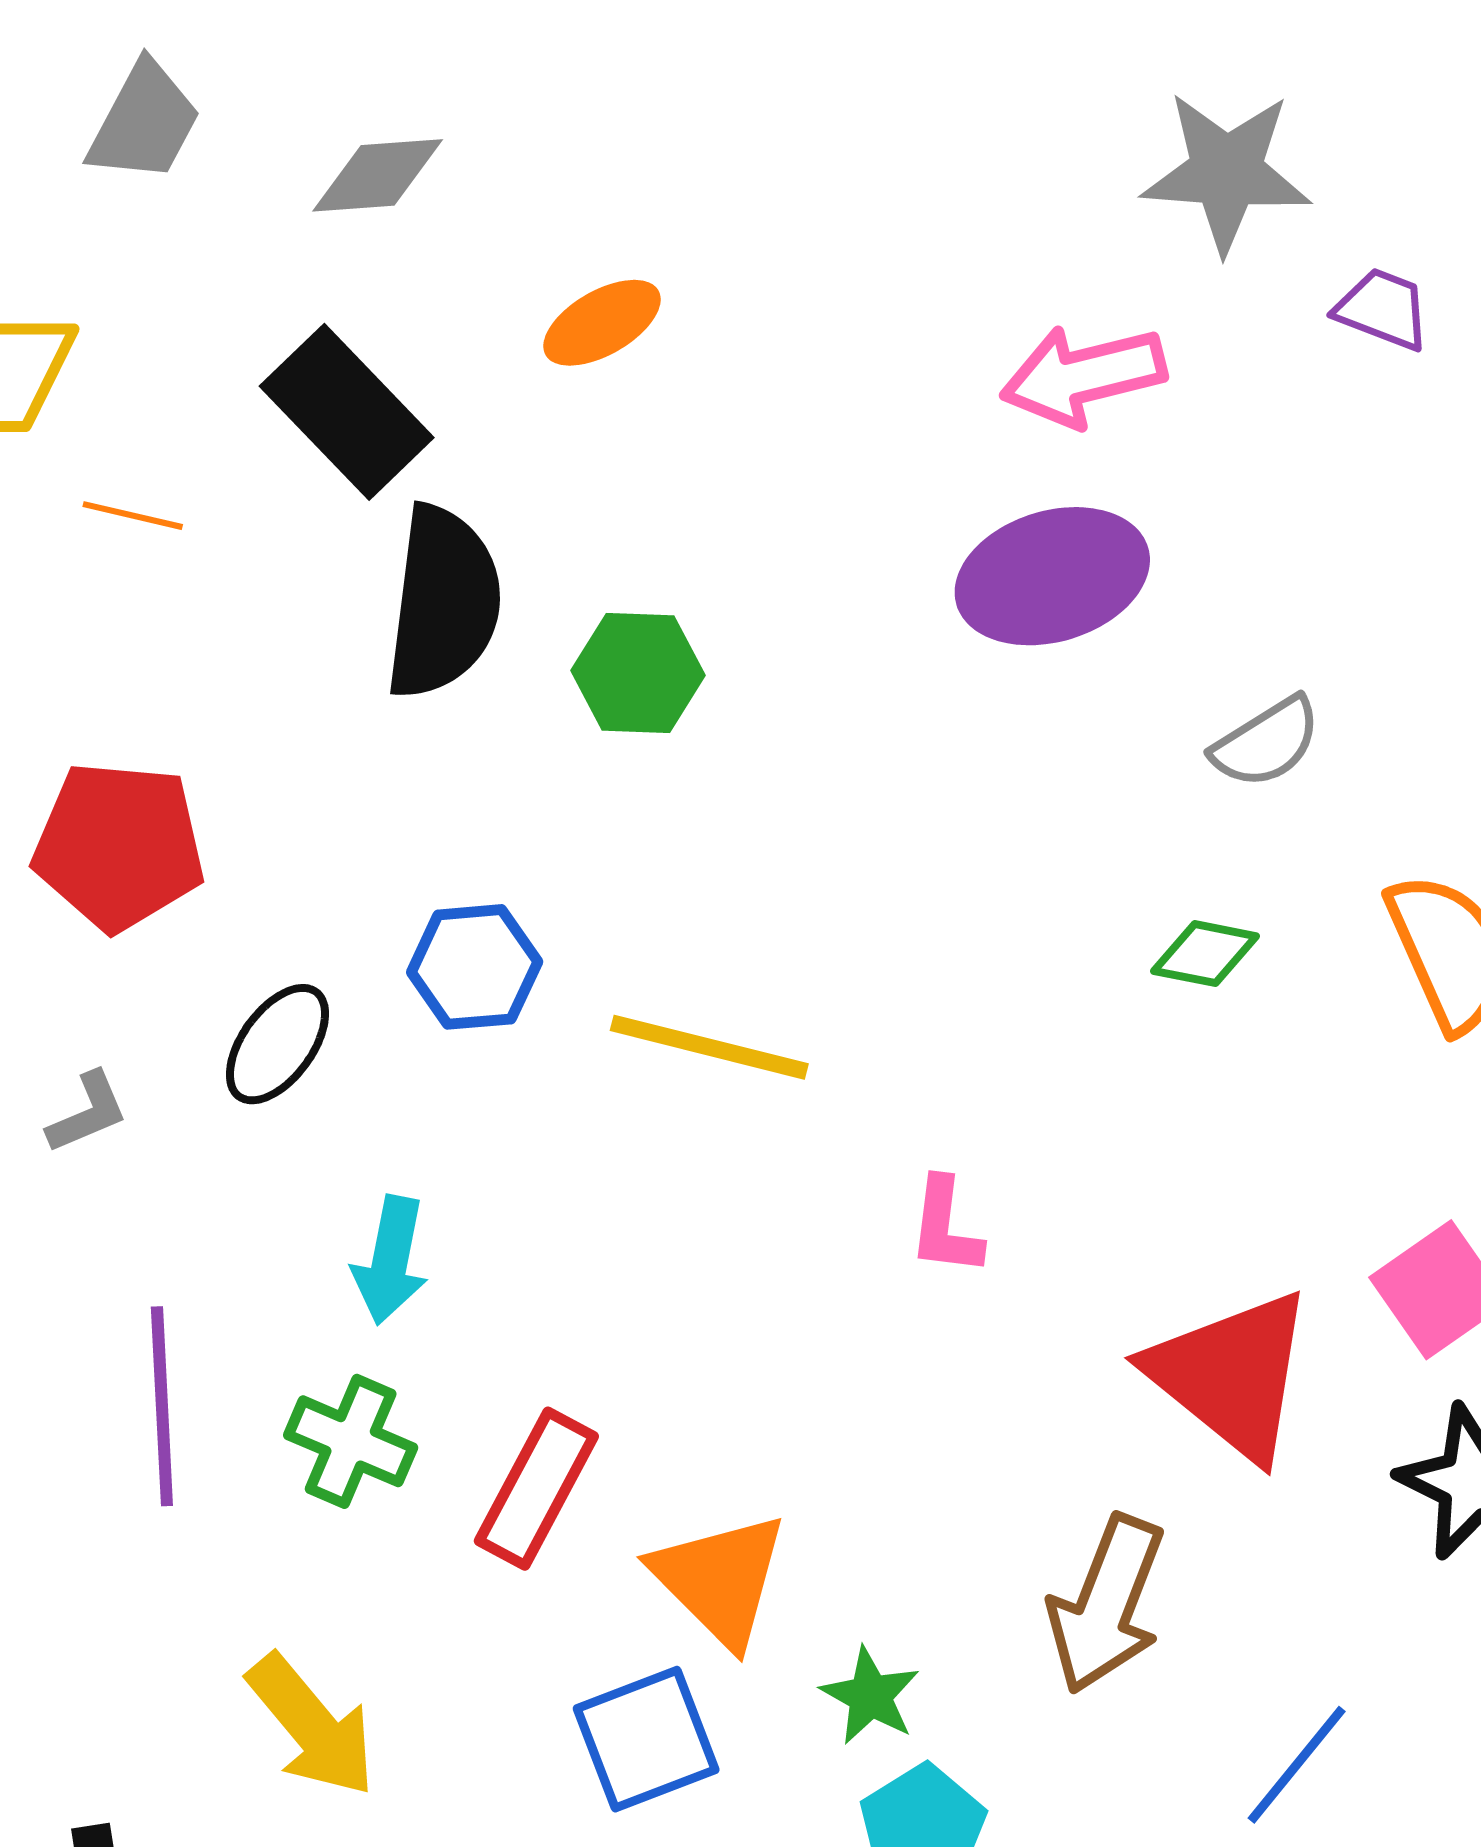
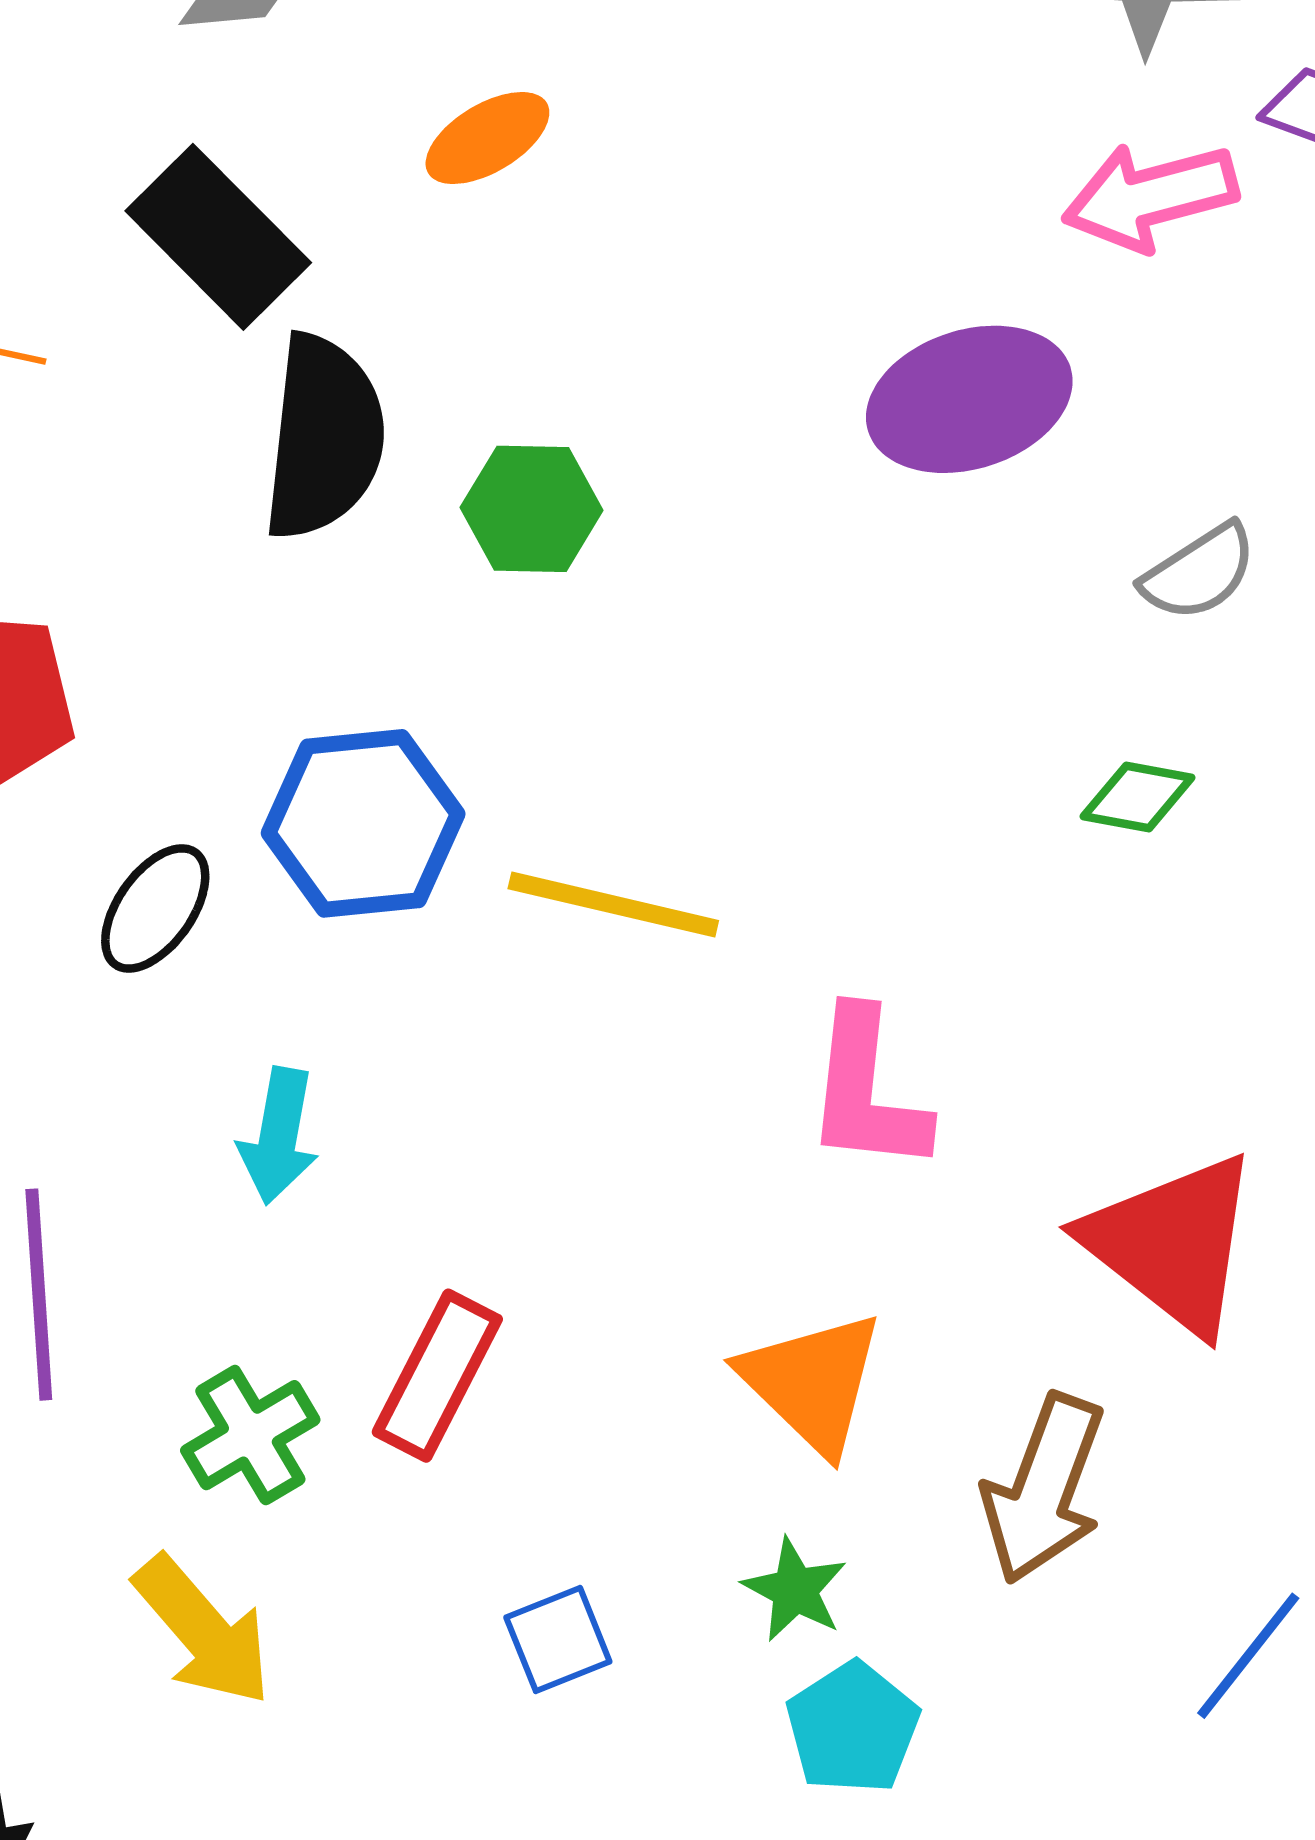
pink arrow: (1083, 376) -> (1150, 197), moved
blue hexagon: (475, 967) -> (363, 823), size x1.4
pink L-shape: (945, 1227) -> (867, 1091), size x1.6
green cross: (351, 1441) -> (250, 1435), moved, turned 37
orange triangle: (720, 1579) -> (812, 1382), moved
blue square: (646, 1739) -> (558, 1639), size x0.7

